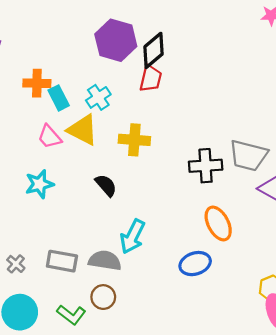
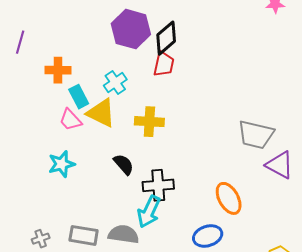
cyan rectangle: (59, 98) -> (79, 97), moved
black cross: (206, 166) -> (158, 185), moved
gray cross: (16, 264) -> (41, 239), turned 30

